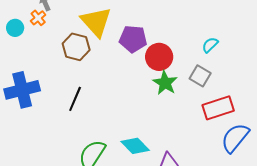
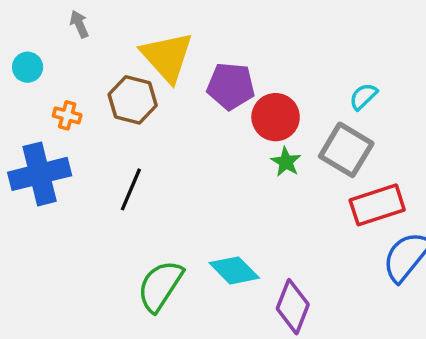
orange cross: (38, 18) -> (67, 115), moved, turned -35
gray square: (200, 76) -> (346, 150), size x1.4
green star: (165, 83) -> (286, 162), size x0.7

